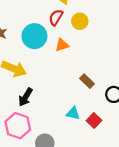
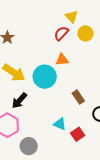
yellow circle: (80, 21) -> (85, 33), moved
cyan circle: (34, 36) -> (45, 77), moved

